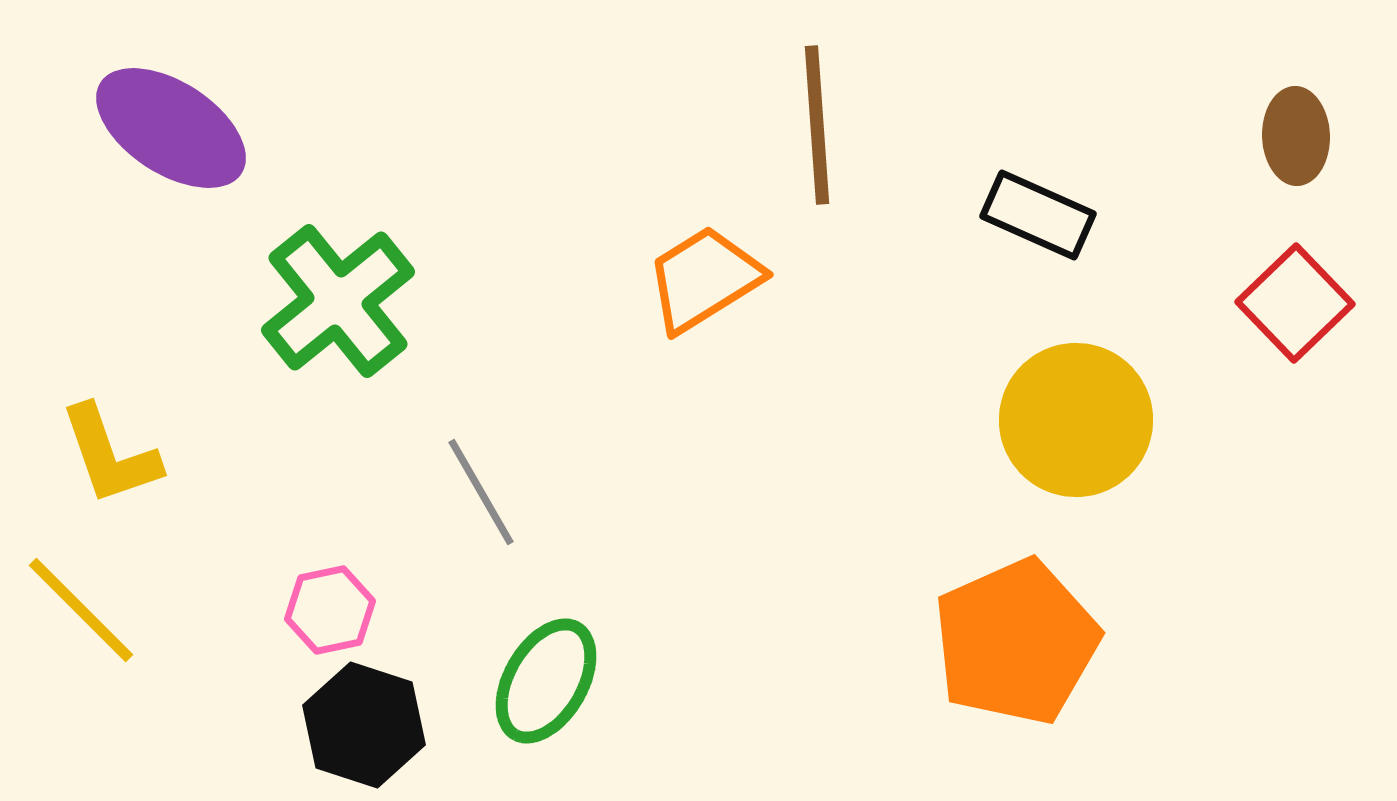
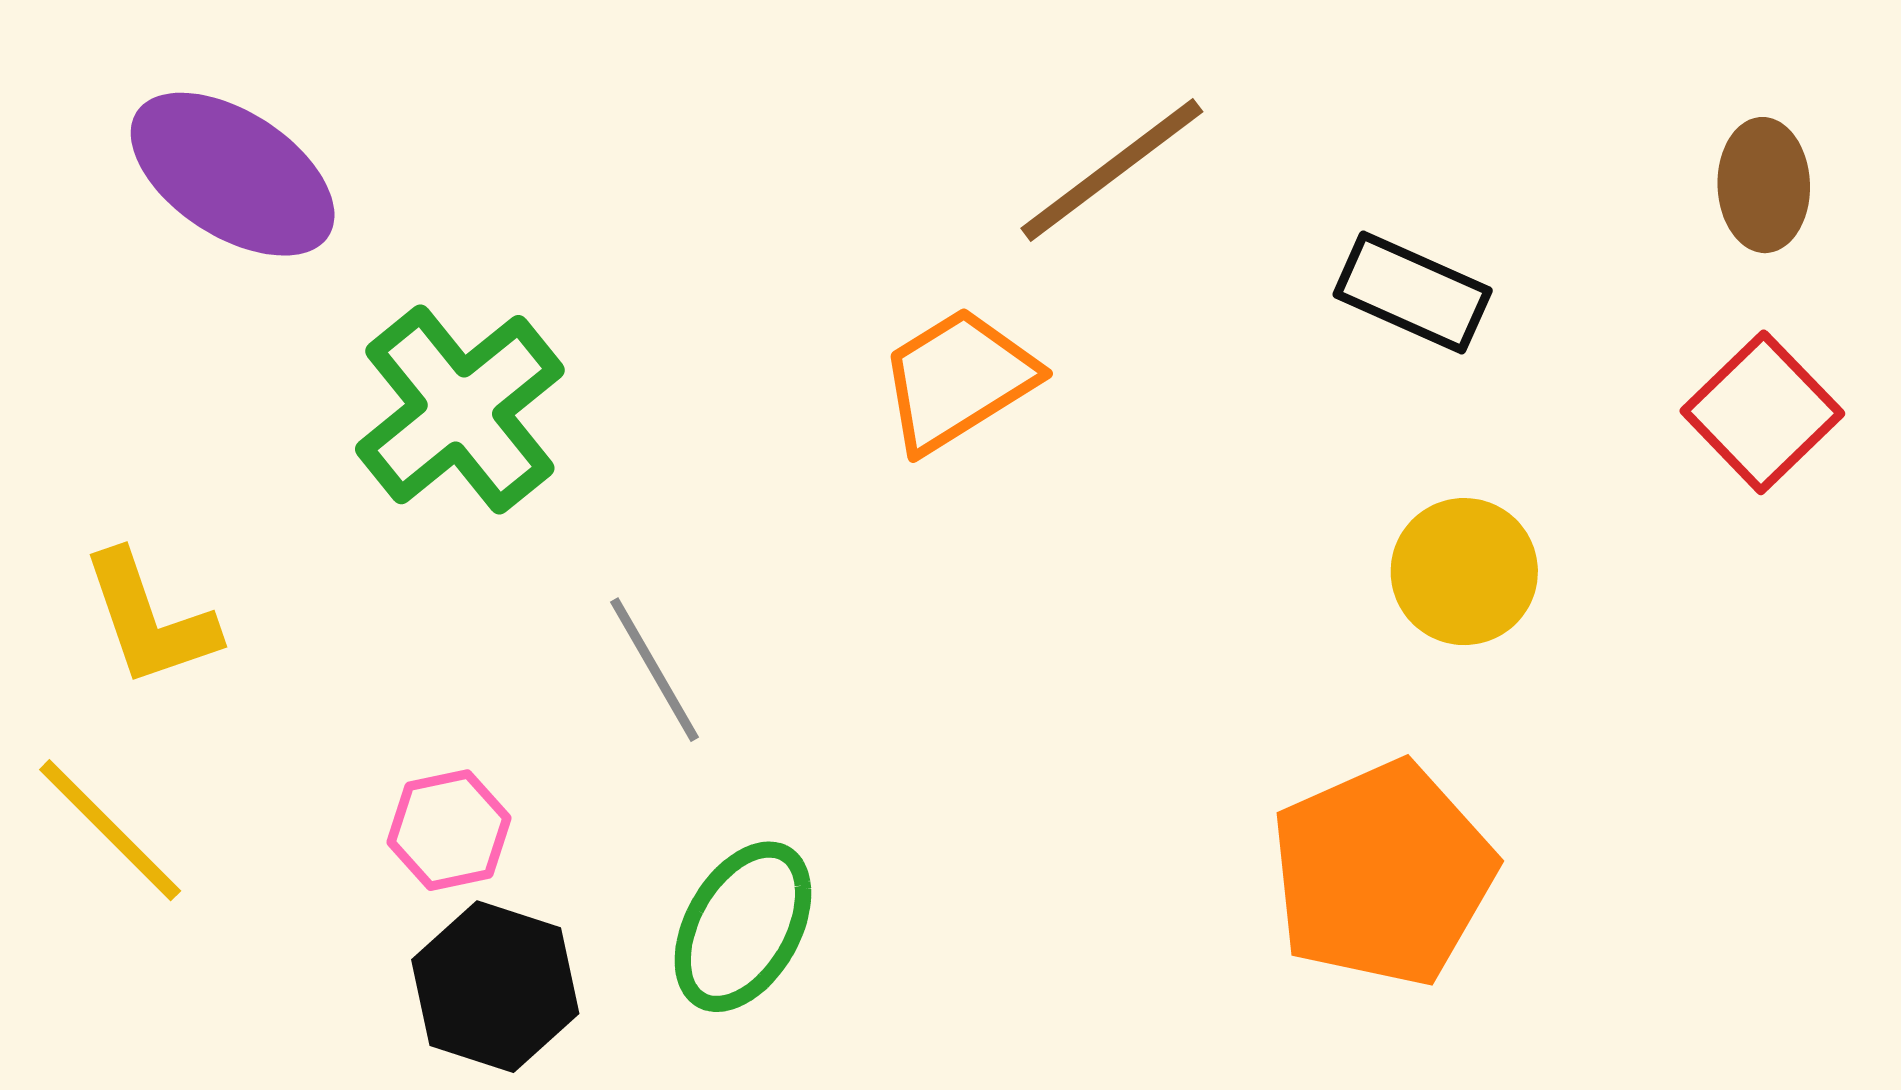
brown line: (817, 125) -> (1112, 170), turned 57
yellow circle: (1076, 420) -> (1464, 572), size x0.7

